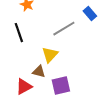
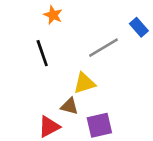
yellow triangle: (50, 55) -> (84, 83), turned 30

